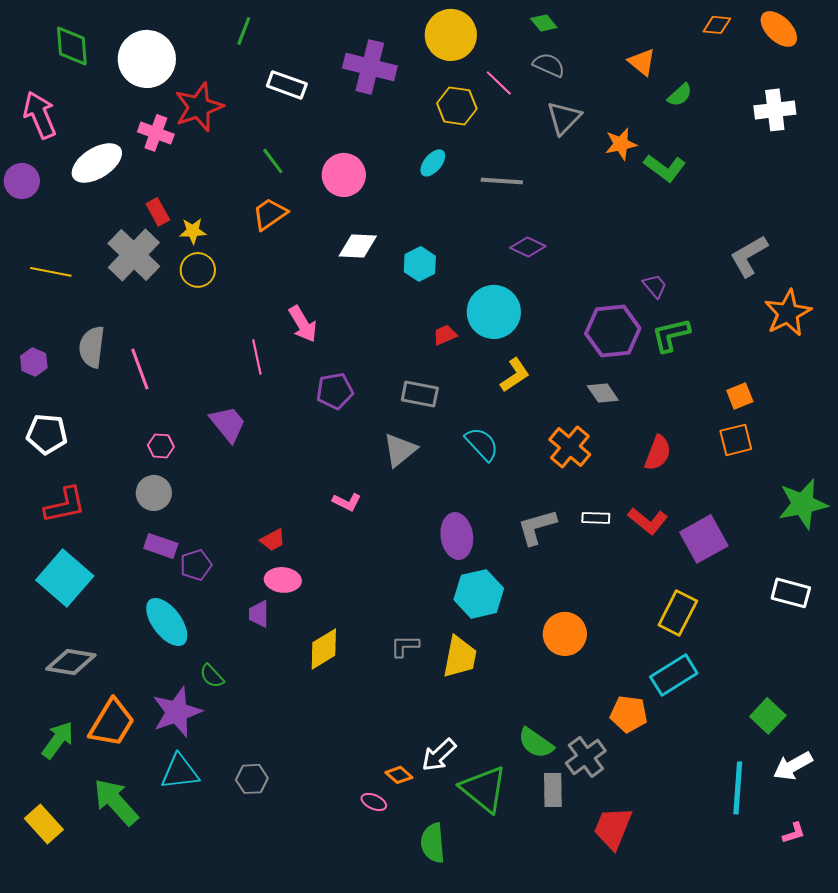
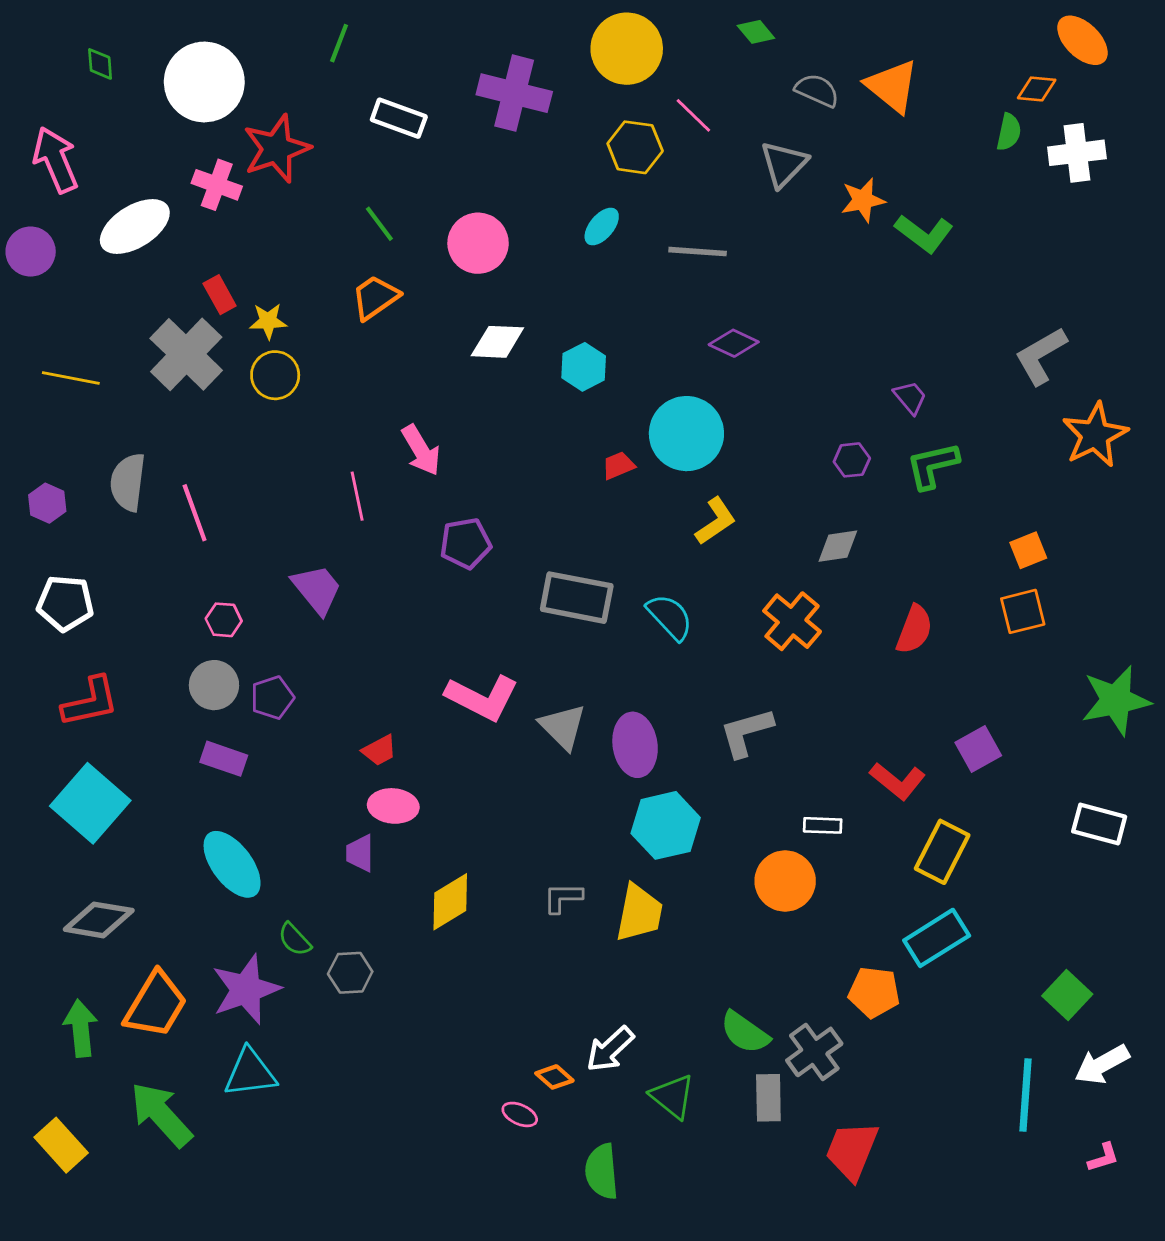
orange diamond: (717, 25) -> (1037, 89), moved
green diamond: (72, 46) -> (100, 64), size x0.6
orange triangle: (642, 62) -> (892, 86), size x1.4
gray semicircle: (549, 65) -> (817, 90), moved
green semicircle: (680, 95) -> (1009, 132), moved, turned -36
purple hexagon: (613, 331) -> (852, 460), size x0.5
gray diamond: (603, 393) -> (838, 546), turned -64
gray rectangle: (420, 394) -> (577, 598), moved, size x1.4
gray triangle: (400, 450) -> (563, 727), moved, turned -36
pink L-shape: (347, 502) -> (482, 698), size x1.8
white rectangle: (596, 518) -> (823, 825), moved
red L-shape: (648, 521) -> (898, 781), moved
purple square: (704, 539) -> (978, 749), size x0.7
purple pentagon: (196, 565) -> (272, 698), moved
green arrow: (58, 740) -> (81, 1028), turned -42
gray hexagon: (252, 779) -> (350, 973), moved
green triangle: (484, 789) -> (673, 1096), size x0.7

